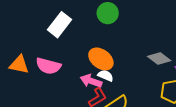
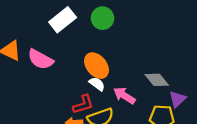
green circle: (108, 13) -> (103, 18), moved
pink arrow: (91, 81) -> (124, 96), moved

